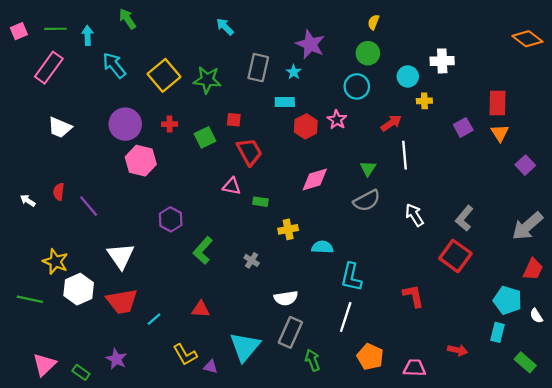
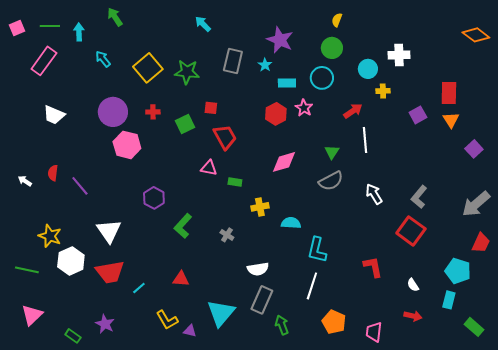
cyan arrow: (114, 65) -> (103, 59), size x0.7
cyan rectangle: (285, 102) -> (287, 83), moved
white semicircle: (536, 316) -> (413, 285), moved
pink triangle: (44, 365) -> (32, 315), moved
pink trapezoid: (414, 368) -> (374, 332), turned -85

